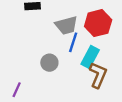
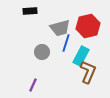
gray circle: (49, 63) -> (42, 52), moved
purple line: (17, 90) -> (33, 85), moved

